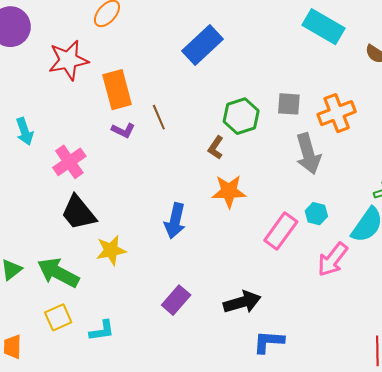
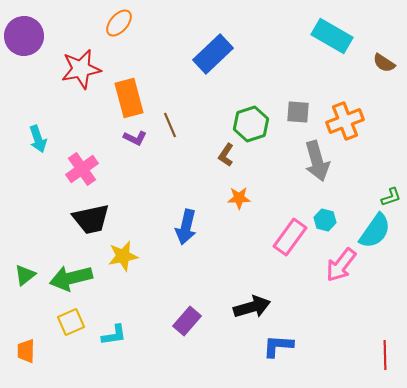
orange star: (229, 191) -> (239, 198), size x0.7
black trapezoid: (78, 213) -> (91, 219), turned -63
green arrow: (58, 273) -> (71, 278), turned -42
purple rectangle: (176, 300) -> (187, 321), moved

